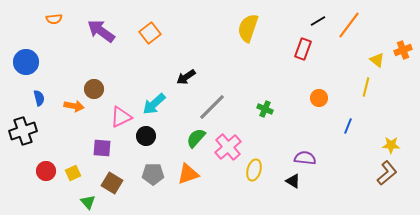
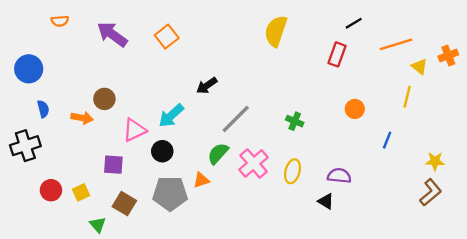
orange line: (349, 25) -> (396, 44), moved, turned 36
yellow ellipse: (254, 170) -> (292, 171), moved
gray pentagon: (153, 174) -> (170, 194), size x1.4
orange triangle: (188, 174) -> (201, 180), moved, size x0.7

